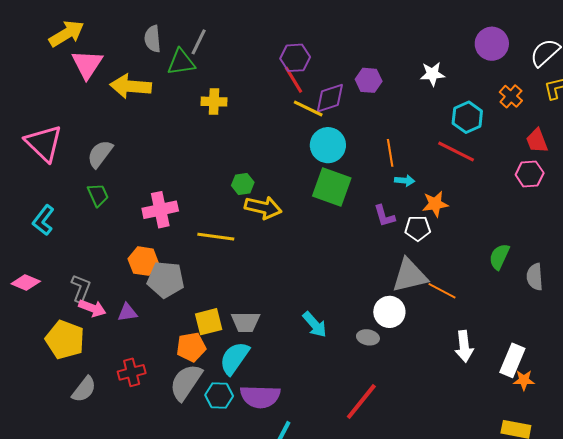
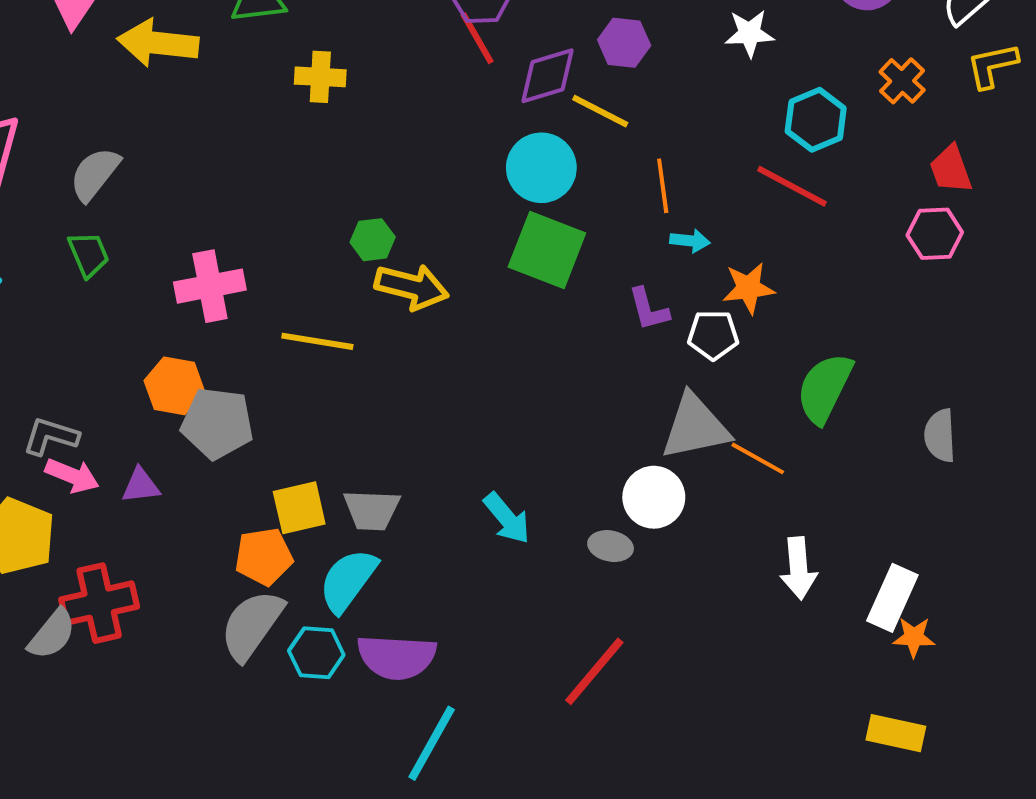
yellow line: (308, 109) -> (600, 111), moved
green semicircle: (499, 257) -> (825, 388), moved, size x1.4
gray L-shape: (81, 288) -> (51, 436), turned -96
red cross: (132, 372) -> (99, 603), moved, size x1.4

